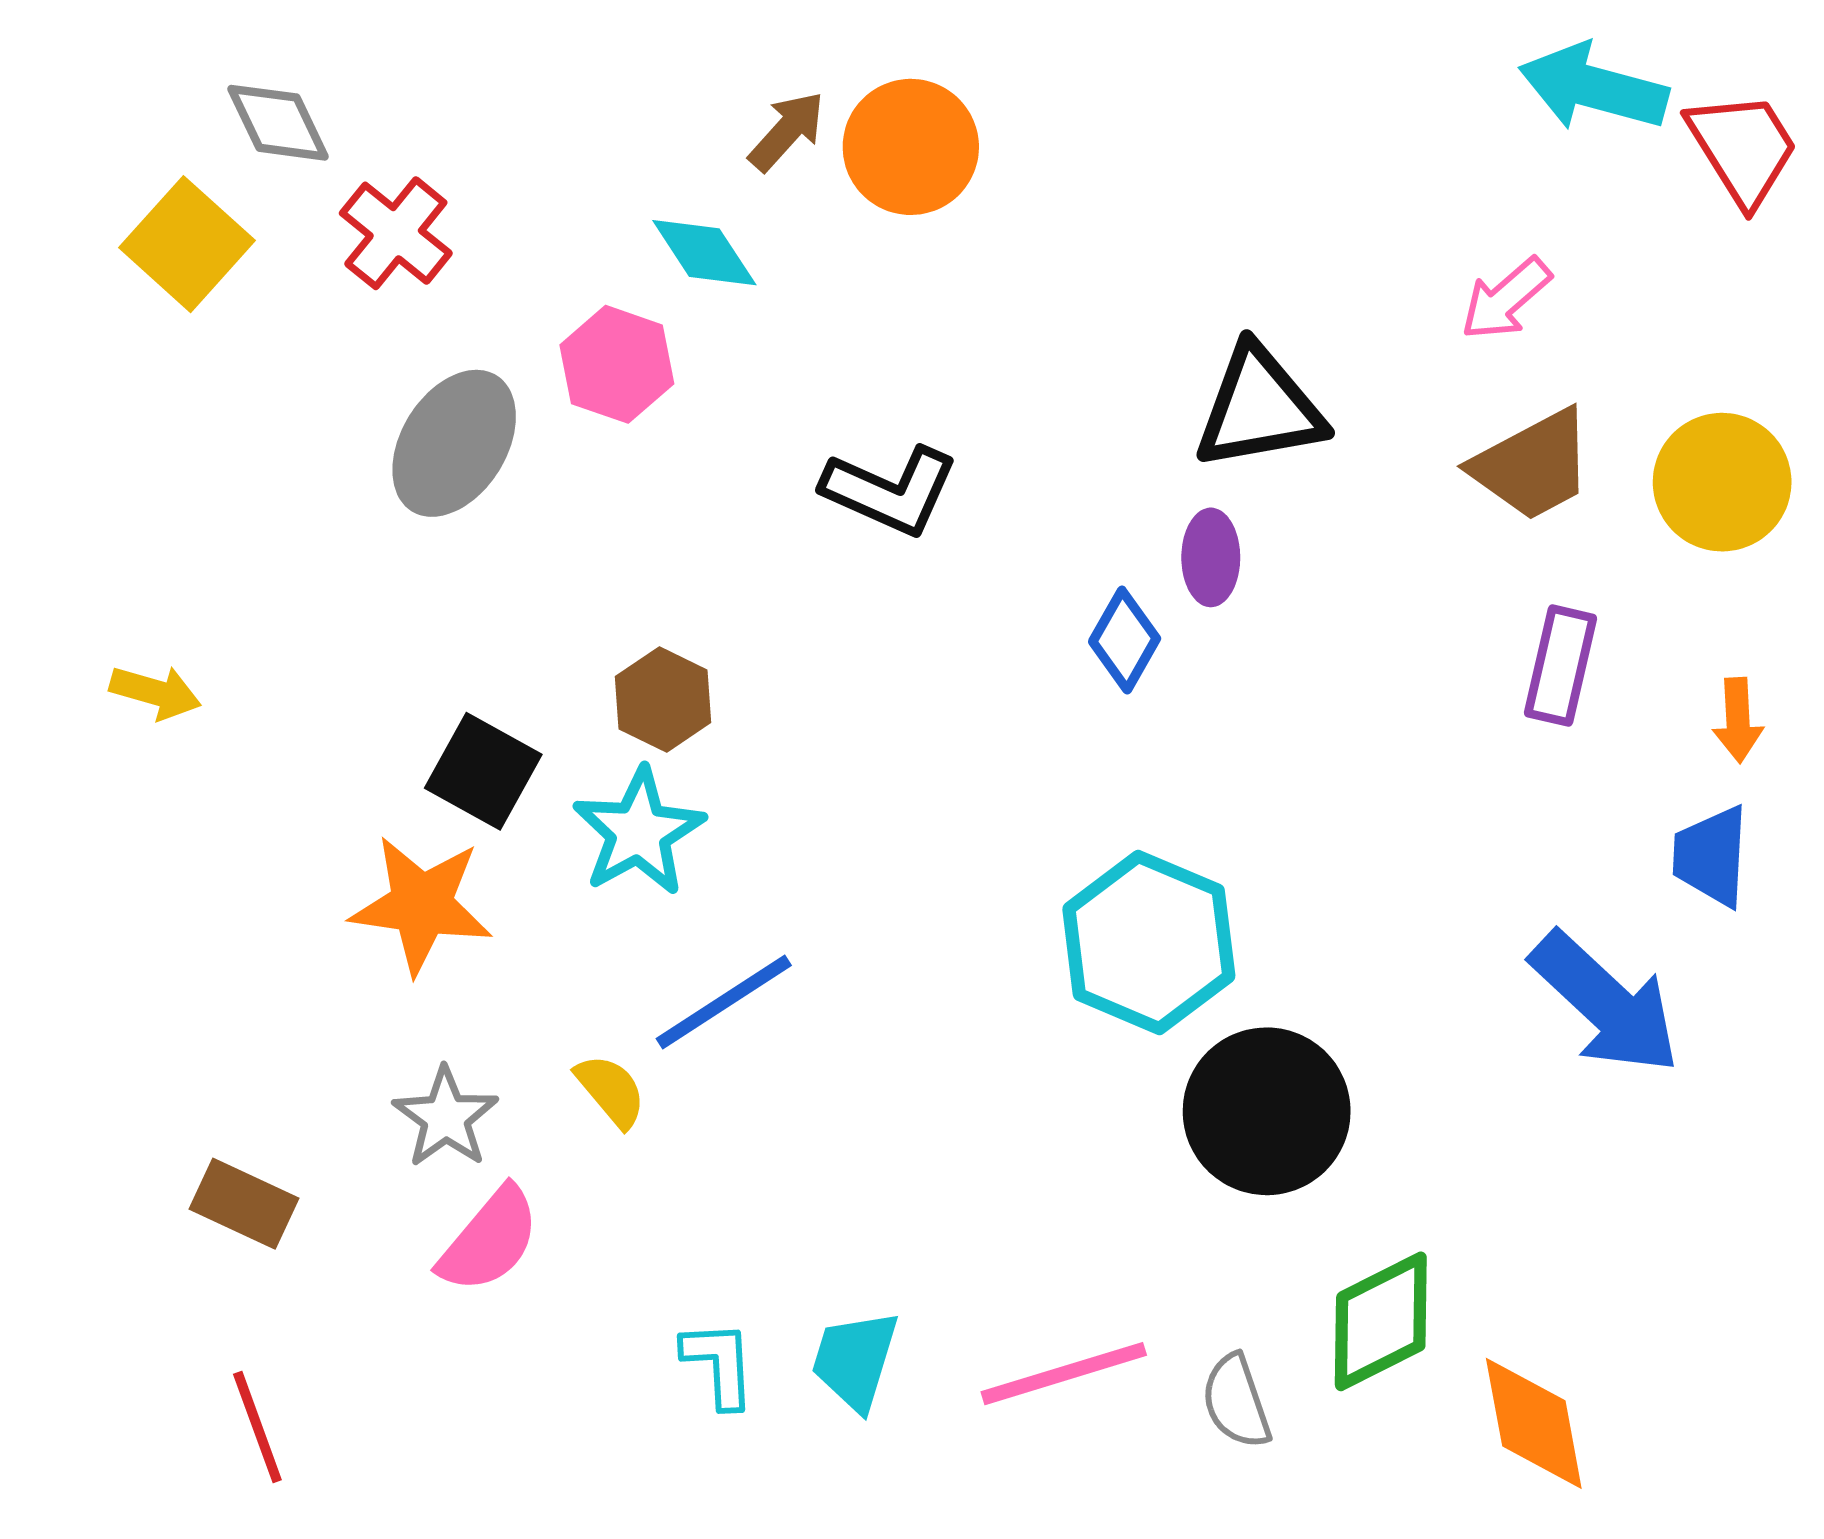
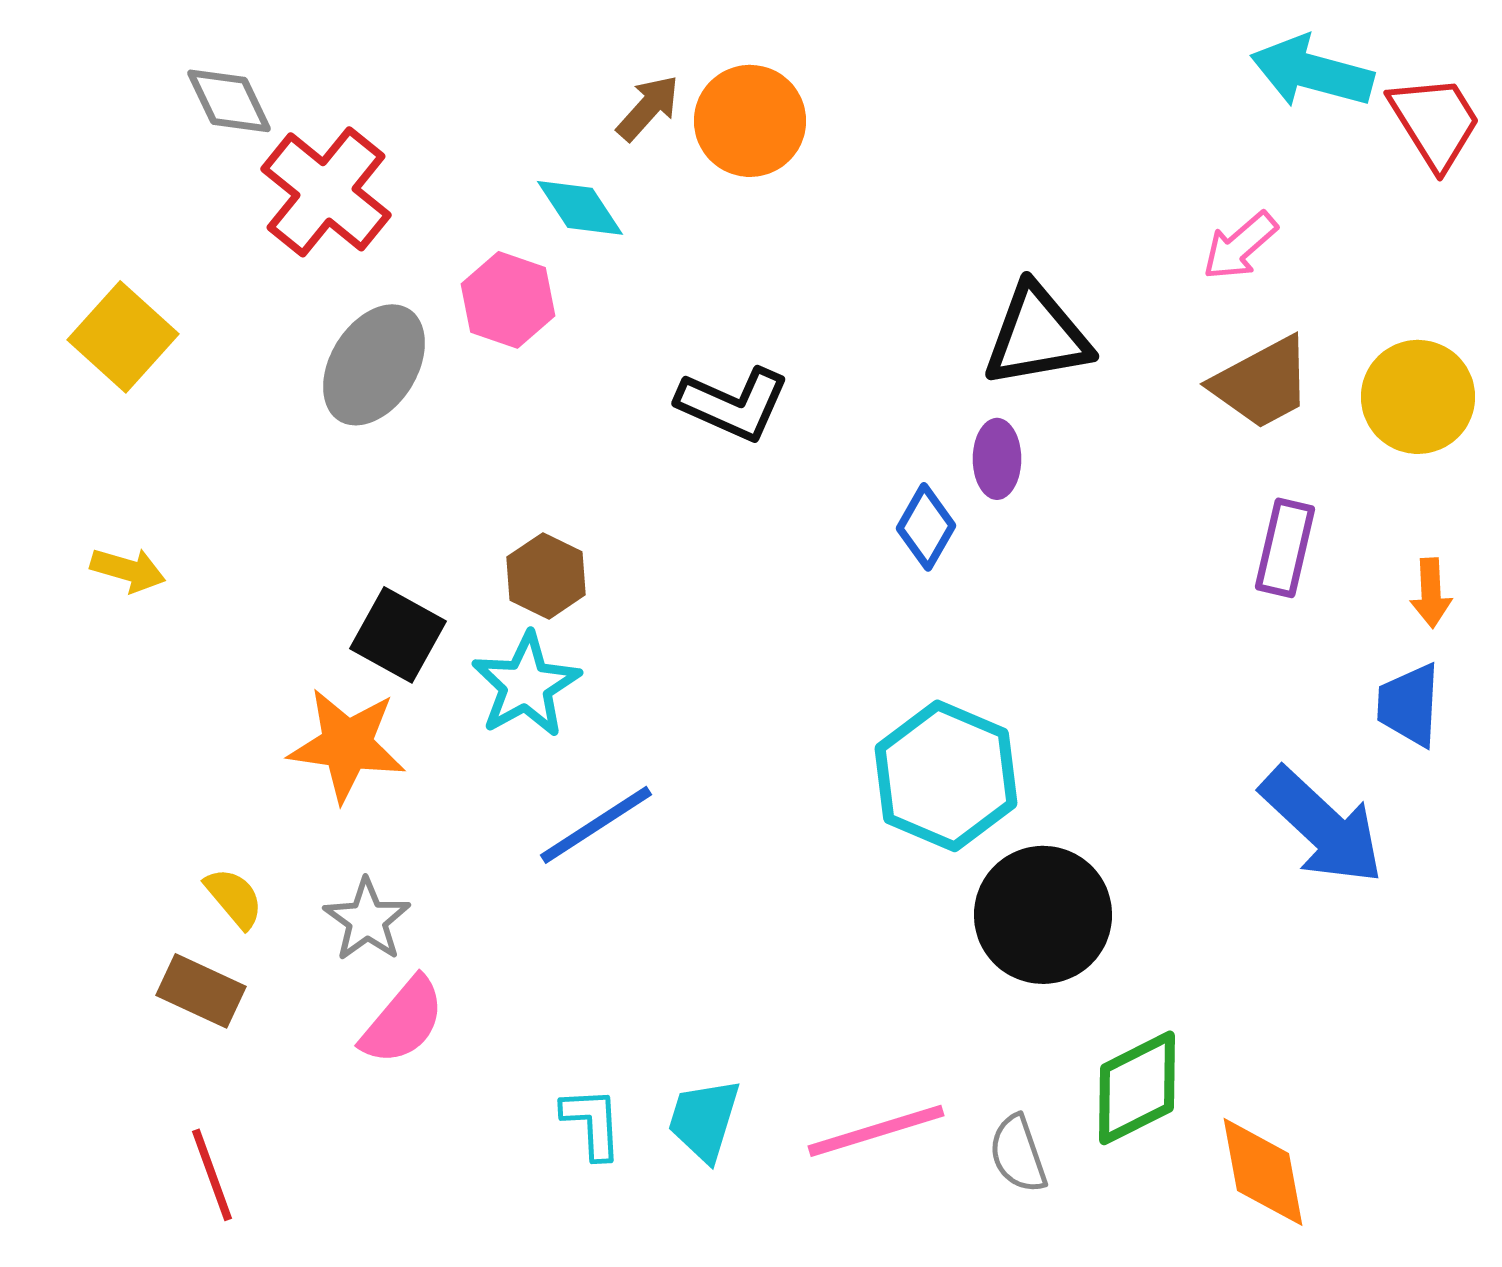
red cross: (396, 233) -> (326, 192), size x1.4
yellow square: (187, 244) -> (123, 337), moved
yellow semicircle: (611, 1091) -> (234, 898), moved

